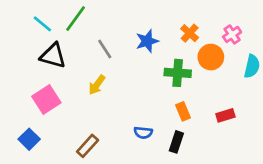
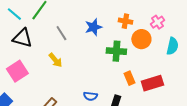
orange cross: (190, 33) -> (125, 21), turned -32
yellow arrow: (97, 85) -> (55, 60), turned -77
orange rectangle: (183, 111) -> (129, 78), moved
red rectangle: (225, 115) -> (152, 83), size x1.5

